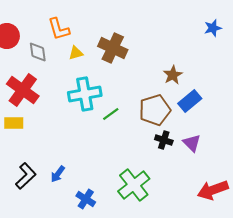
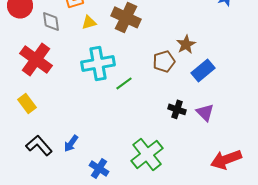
brown pentagon: (155, 110) -> (164, 61), moved, size x0.7
yellow rectangle: (14, 123) -> (27, 103), moved, turned 54
black L-shape: (26, 176) -> (39, 145), turned -88

